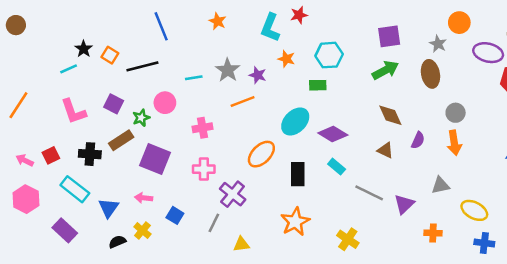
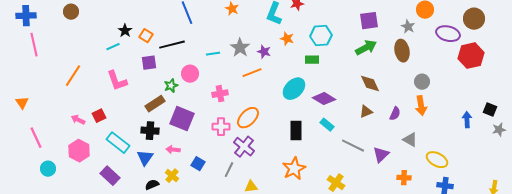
purple square: (114, 104) -> (149, 63), moved, turned -35
purple semicircle: (418, 140) -> (395, 114), moved
brown triangle: (385, 150) -> (366, 112), turned -48
black cross: (90, 154) -> (150, 131), moved
orange ellipse: (261, 154) -> (248, 118), moved
gray triangle: (440, 185) -> (410, 140), turned 42

